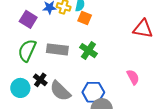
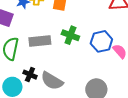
blue hexagon: (93, 92) -> (101, 41), moved

